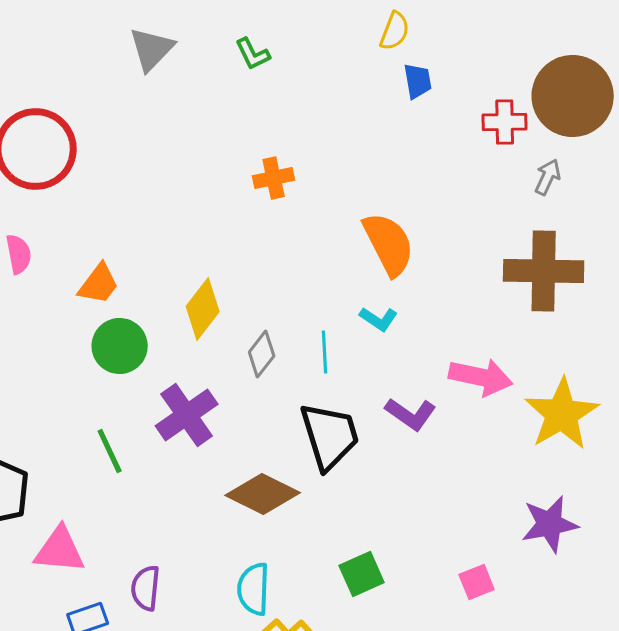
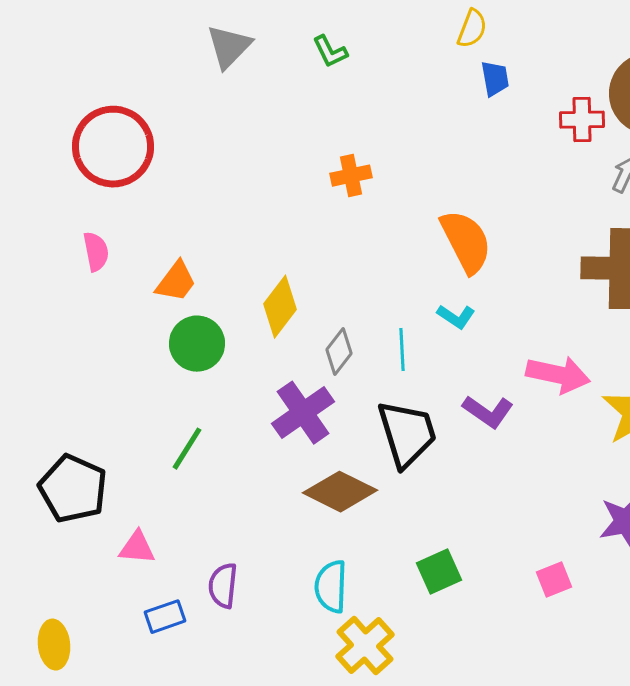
purple cross: (187, 415) -> (303, 413), moved
green line: (110, 451) -> (187, 449), turned 57
pink triangle: (60, 550) -> (137, 548), size x0.7

